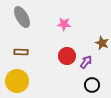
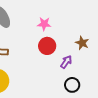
red circle: (67, 56) -> (47, 46), moved

